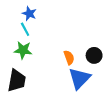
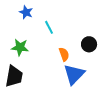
cyan line: (25, 29) -> (49, 27), moved
black circle: (94, 55) -> (89, 44), moved

